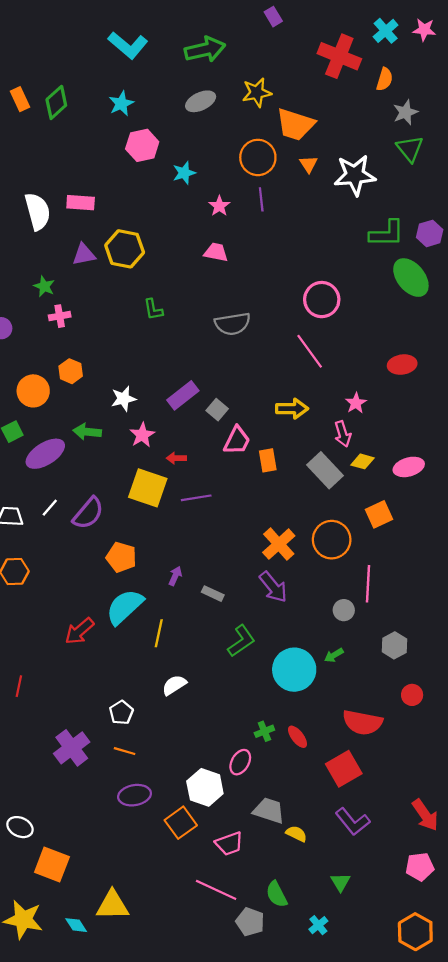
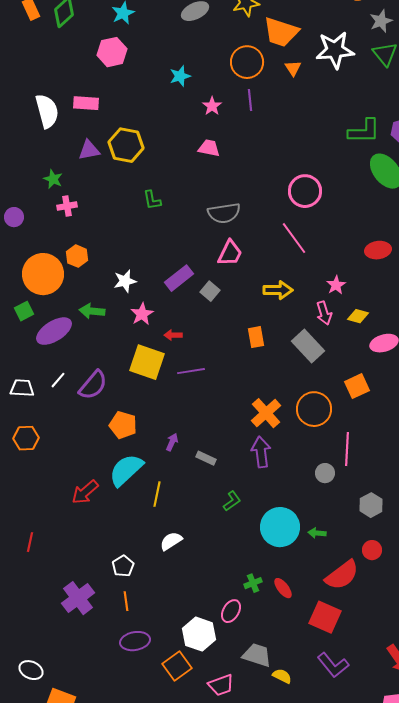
pink hexagon: (142, 145) -> (112, 52), moved
white star: (355, 175) -> (335, 50), moved
orange circle: (33, 391) -> (43, 274), size x1.4
pink trapezoid: (237, 441) -> (230, 253), moved
yellow diamond: (362, 461) -> (358, 316), moved
purple arrow: (273, 587) -> (261, 452), turned -148
green L-shape: (241, 641) -> (232, 501), size x0.7
green arrow: (334, 655) -> (317, 533), moved, turned 36
red circle: (412, 695) -> (372, 550), moved
red semicircle: (362, 722) -> (342, 575), turned -48
orange line: (125, 751) -> (126, 601), turned 66
red square: (344, 769) -> (325, 617), turned -36

